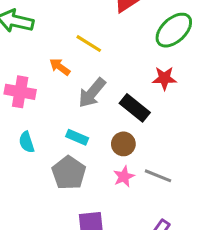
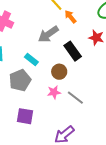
orange arrow: (60, 67) -> (70, 17), moved

